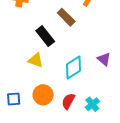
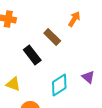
yellow triangle: (36, 60) -> (13, 84), moved

